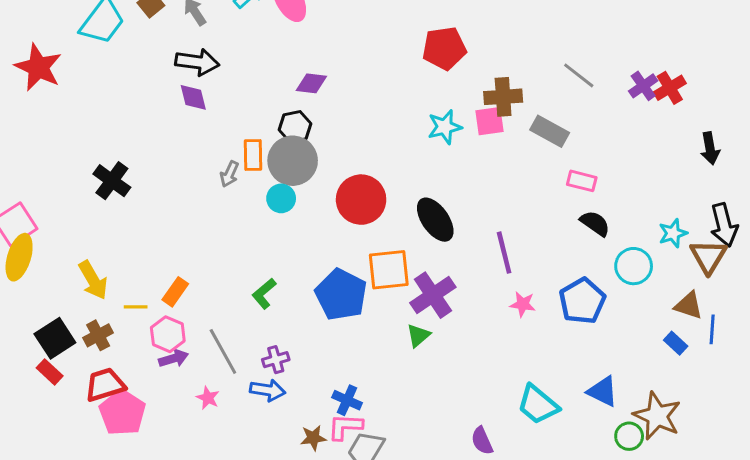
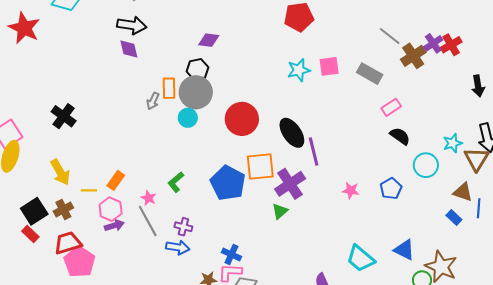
brown cross: (503, 97) -> (413, 56), moved, turned -30
black cross: (112, 181) -> (64, 116), moved
pink rectangle: (582, 181) -> (391, 107), turned -48
purple line: (504, 253) -> (314, 152), moved
blue pentagon: (582, 301) -> (391, 189), size x0.7
purple cross: (276, 360) -> (183, 227), turned 30
pink star: (208, 398) -> (149, 198), moved

